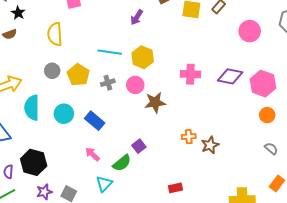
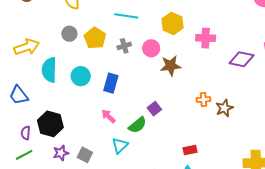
yellow hexagon: (143, 57) -> (172, 23), moved
purple diamond: (230, 76) -> (242, 59), moved
blue rectangle: (95, 121) -> (111, 83), turned 66

